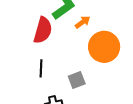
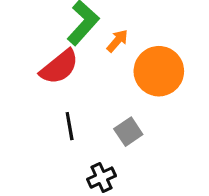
red semicircle: (43, 30) -> (59, 67), turned 48

